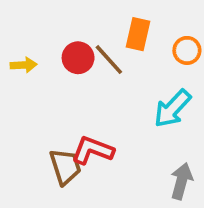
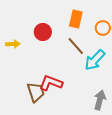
brown line: (109, 60) -> (76, 46), moved
yellow arrow: (24, 65) -> (13, 44), moved

